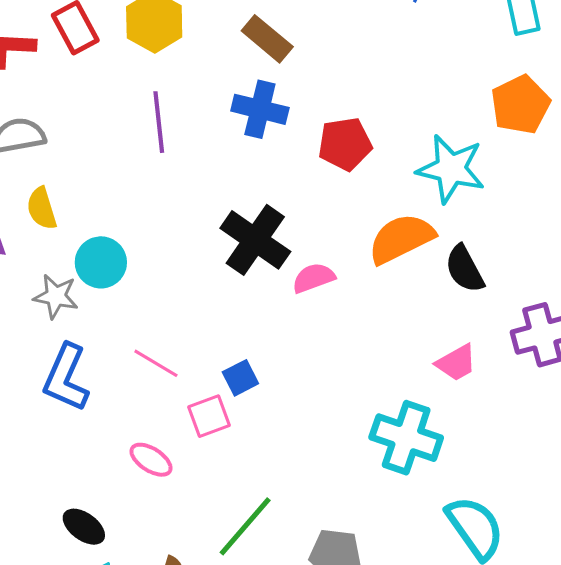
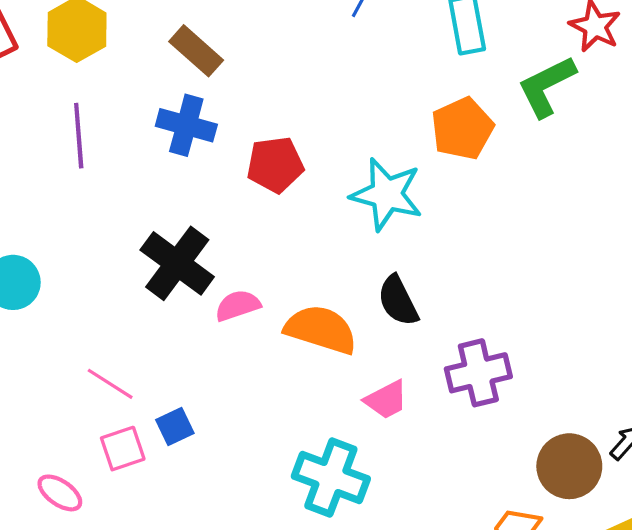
orange semicircle: (401, 239) -> (321, 329), moved, turned 42
pink line: (156, 363) -> (110, 384), moved
blue square: (240, 378) -> (175, 427), moved

